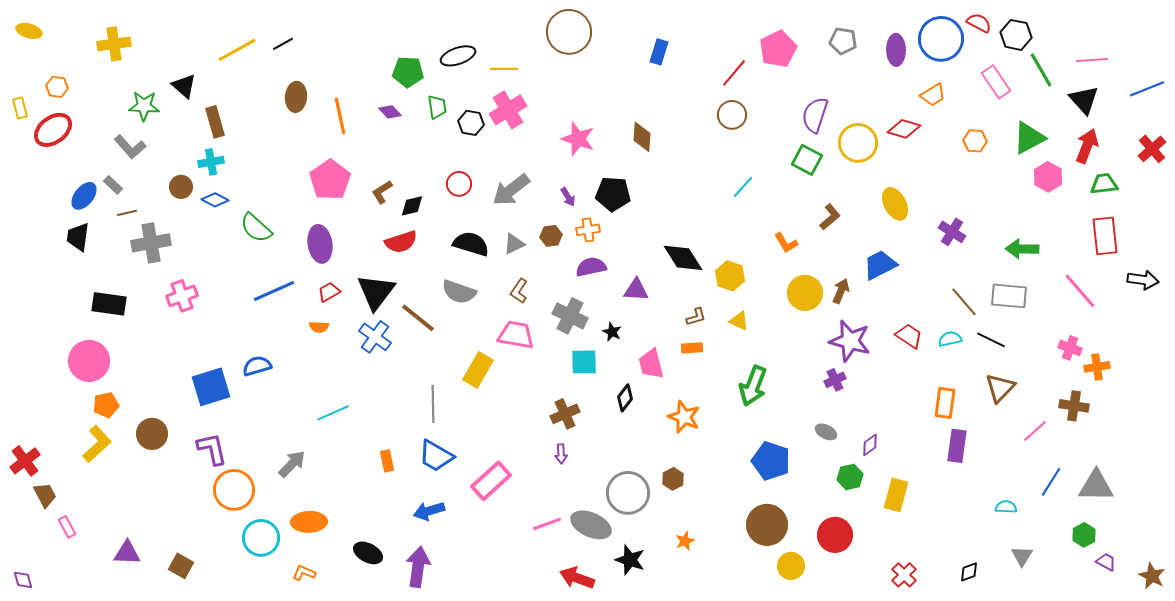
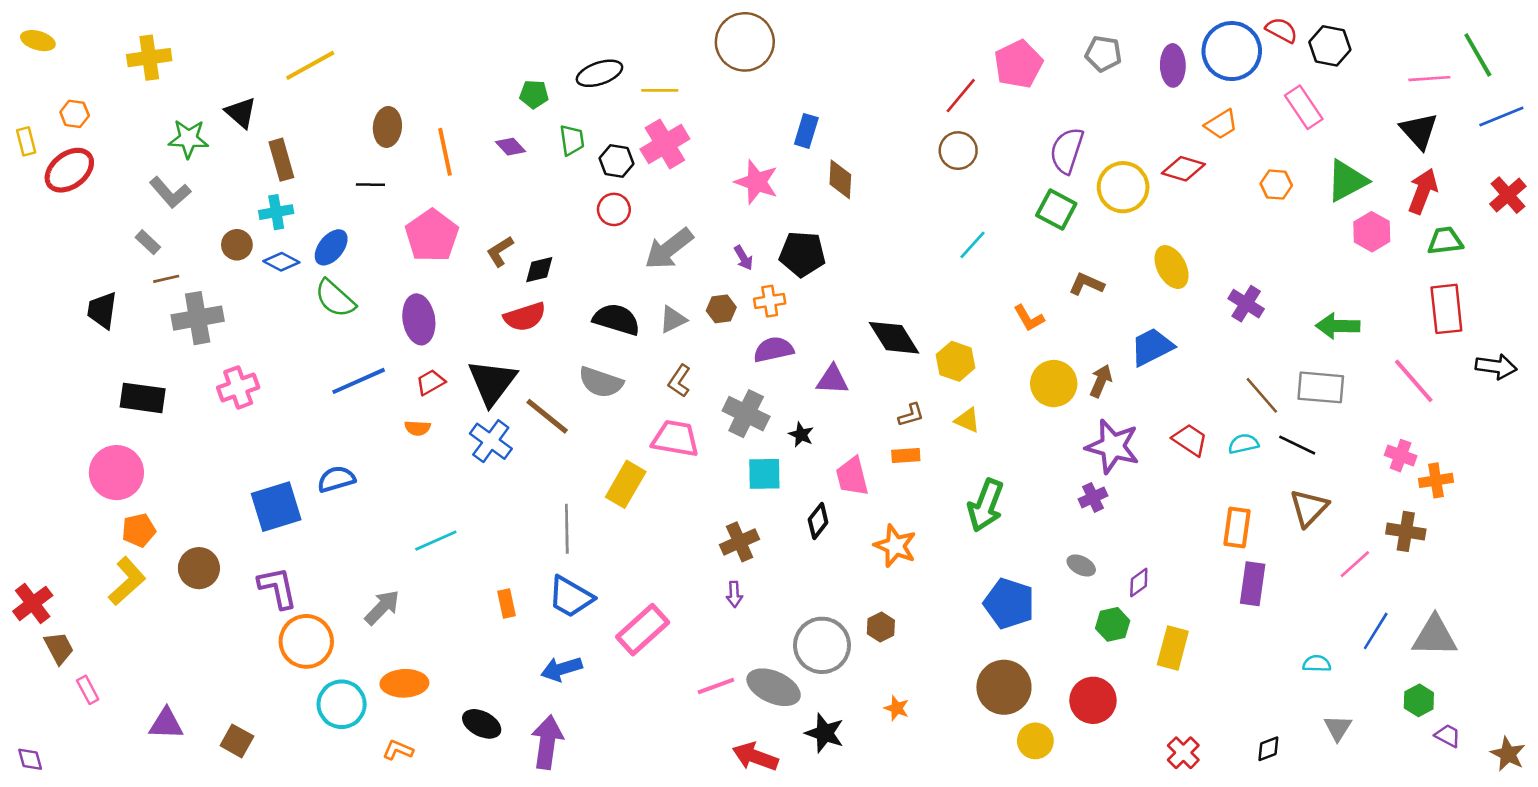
black line: (283, 44) -> (370, 185), moved, turned 30
blue rectangle: (659, 52) -> (806, 131), moved
green line: (1041, 70) -> (1478, 55), moved
green pentagon: (408, 72) -> (534, 94), size x0.7
red circle: (459, 184) -> (614, 209), moved
blue ellipse: (84, 196) -> (331, 247), moved
brown L-shape: (830, 217) -> (1086, 284), turned -116
orange star: (685, 541) -> (897, 708), turned -30

